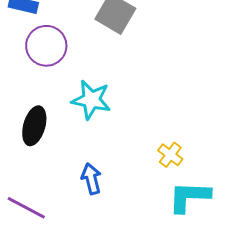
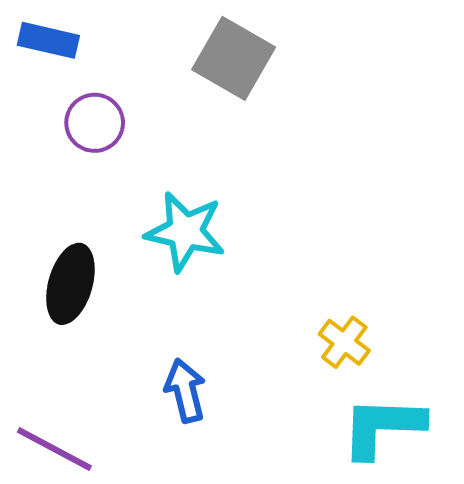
purple circle: (46, 46) -> (95, 123), size x0.7

